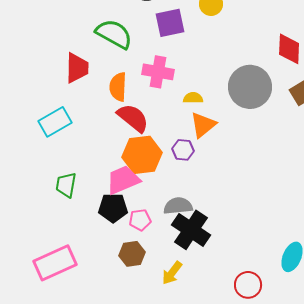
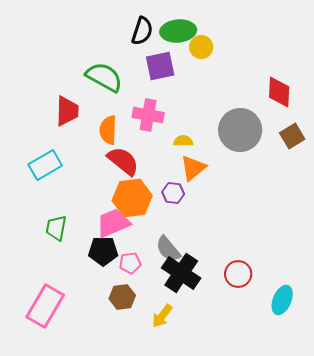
gray semicircle: (178, 206) -> (168, 249), turned -124
pink rectangle: (55, 263) -> (45, 306), turned -36
red circle: (248, 285) -> (238, 274), moved

